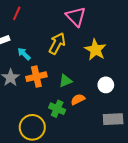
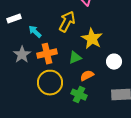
yellow star: (95, 50) -> (92, 39), moved
green cross: (57, 109) -> (79, 95), moved
yellow circle: (32, 127) -> (50, 83), moved

